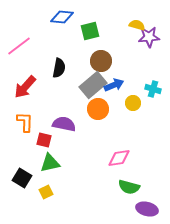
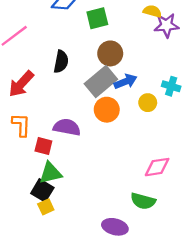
pink diamond: (119, 158) -> (157, 167), moved
black square: (22, 178) -> (42, 190), moved
purple ellipse: (147, 209) -> (115, 227), moved

